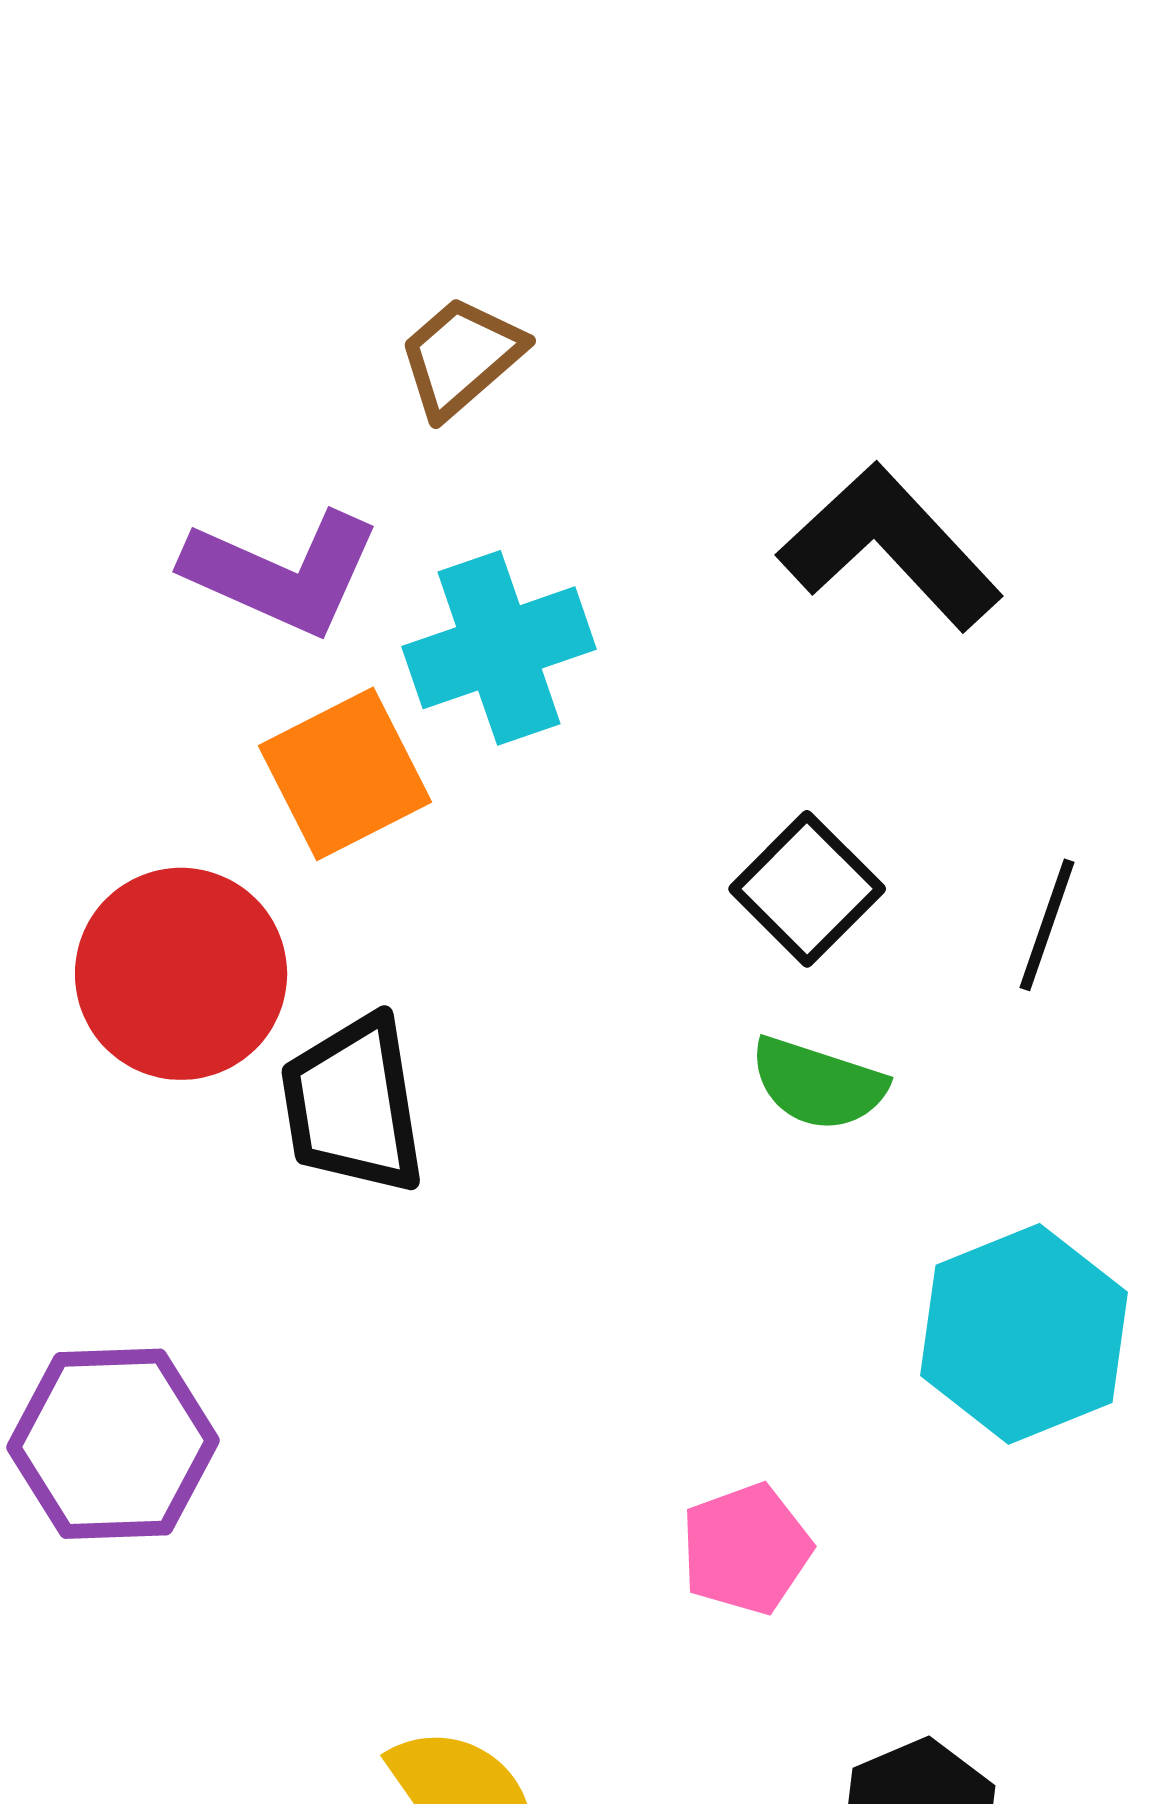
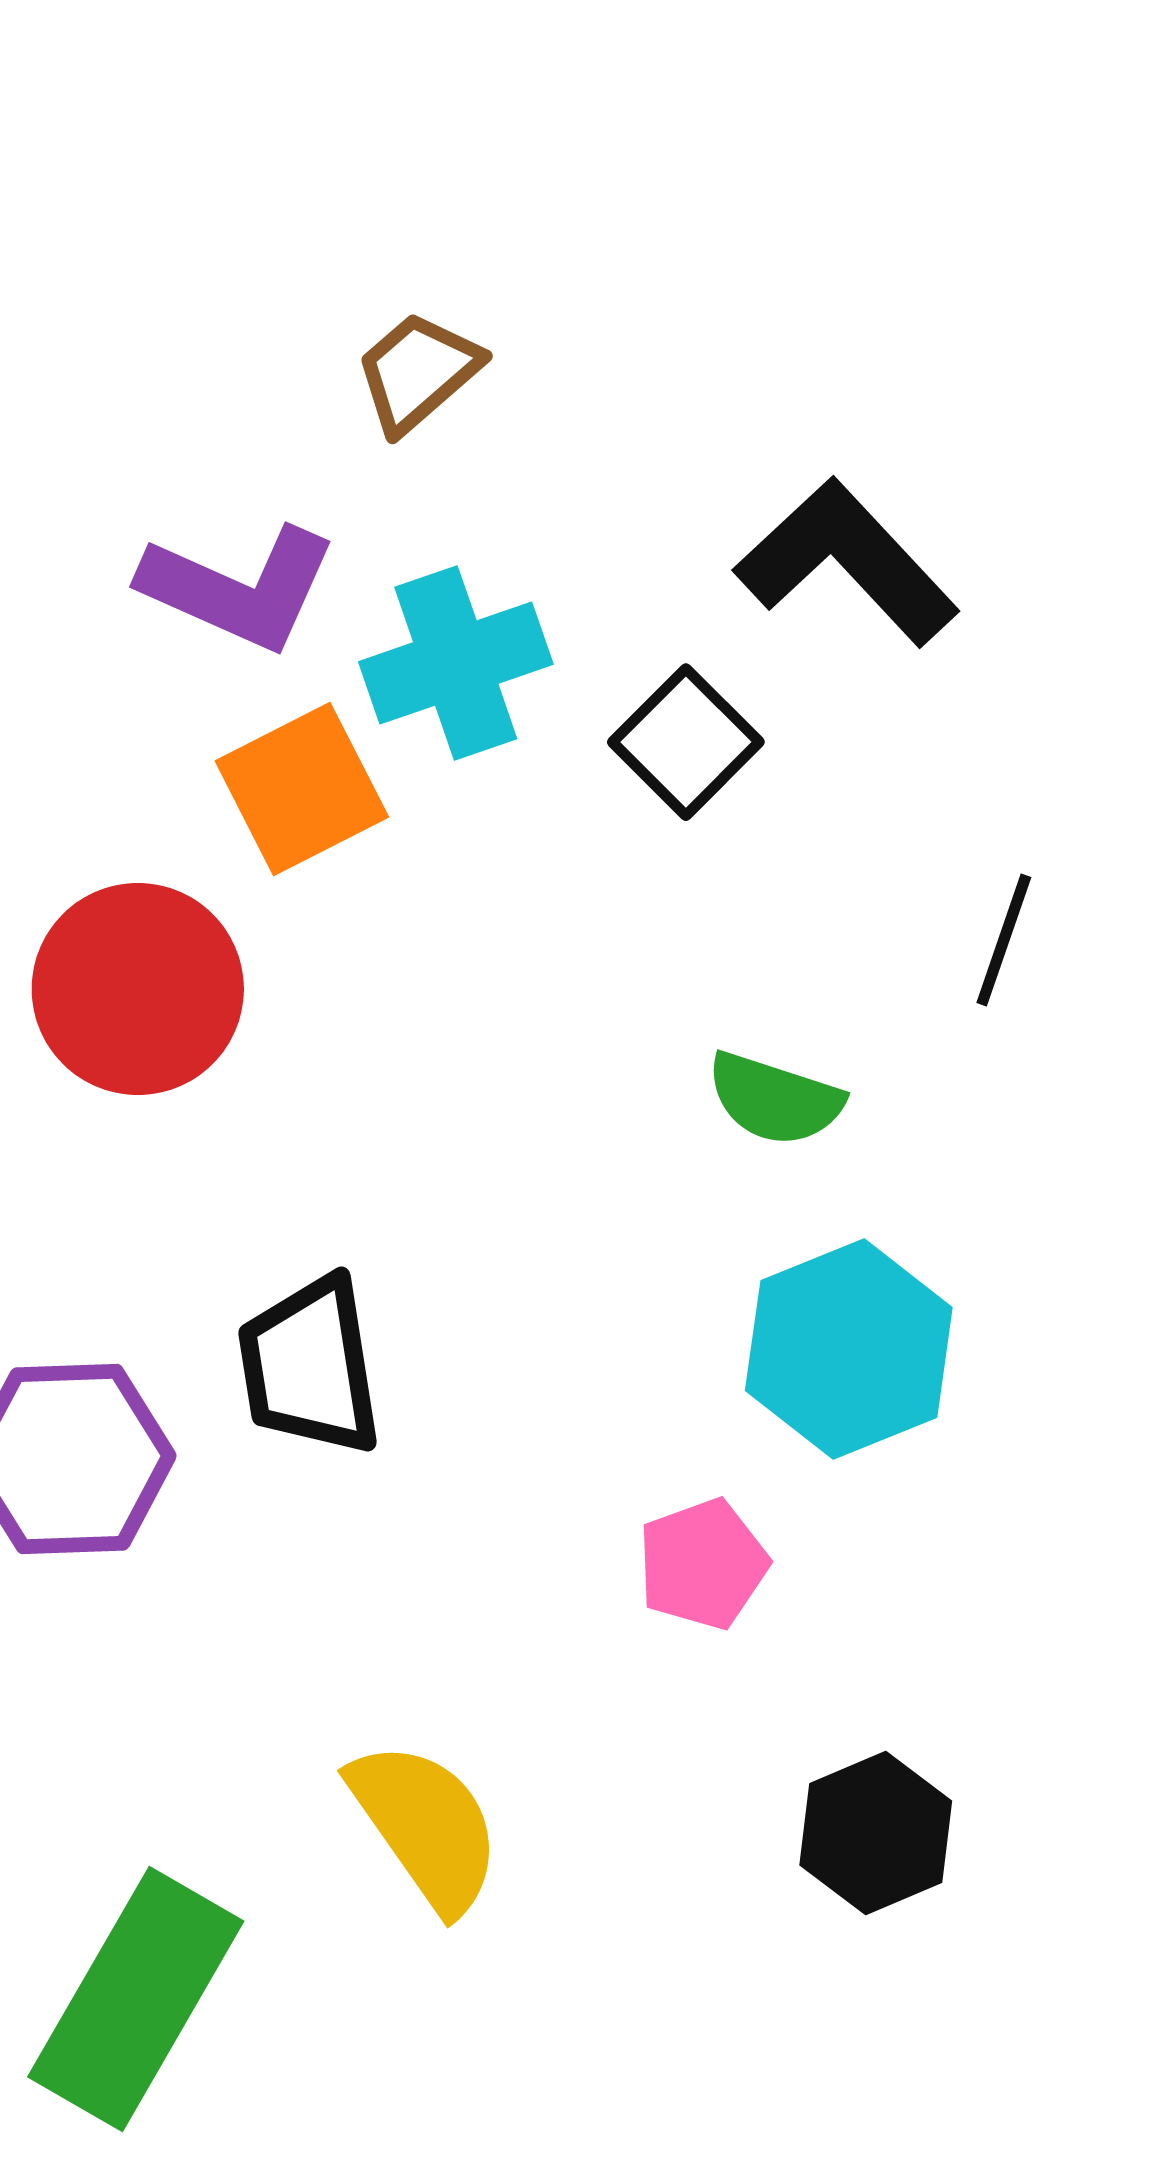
black square: (807, 889) -> (686, 742), moved
black trapezoid: (353, 1105) -> (310, 1366), moved
cyan hexagon: (1024, 1334) -> (849, 1349), moved

